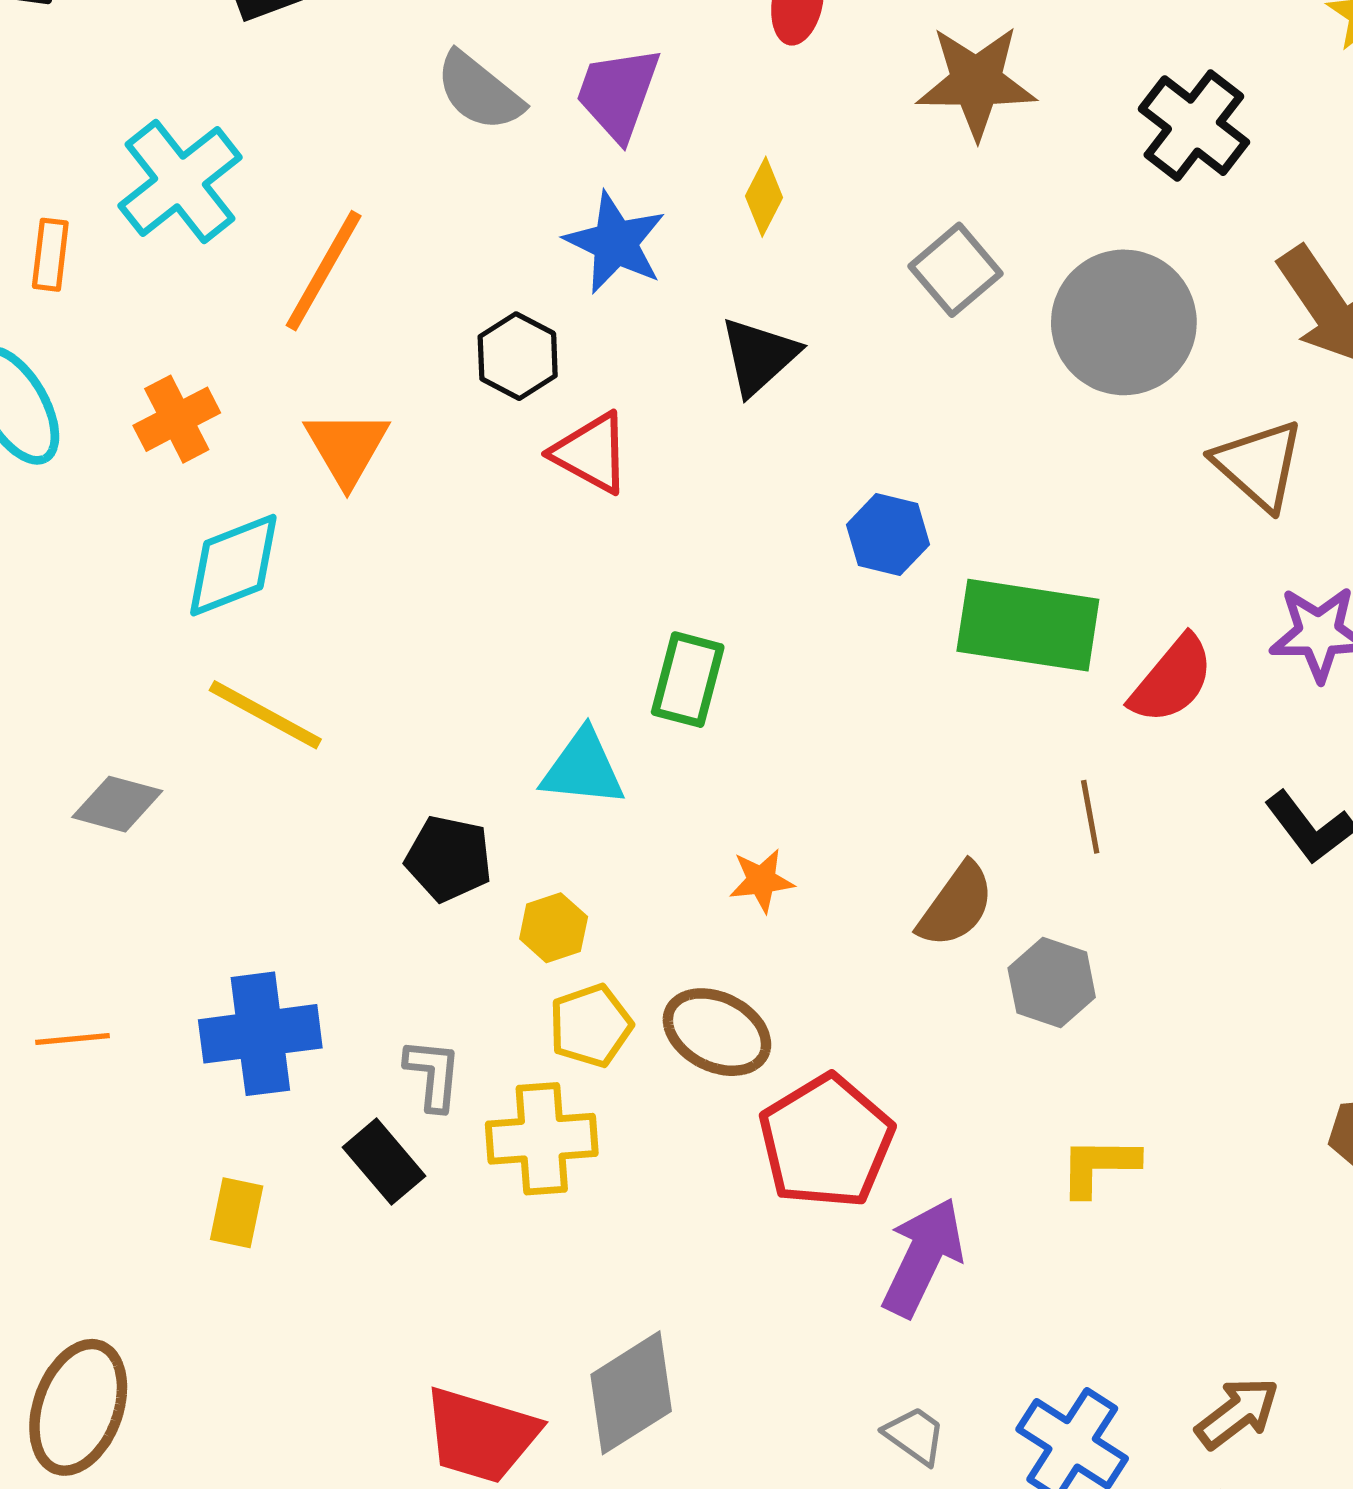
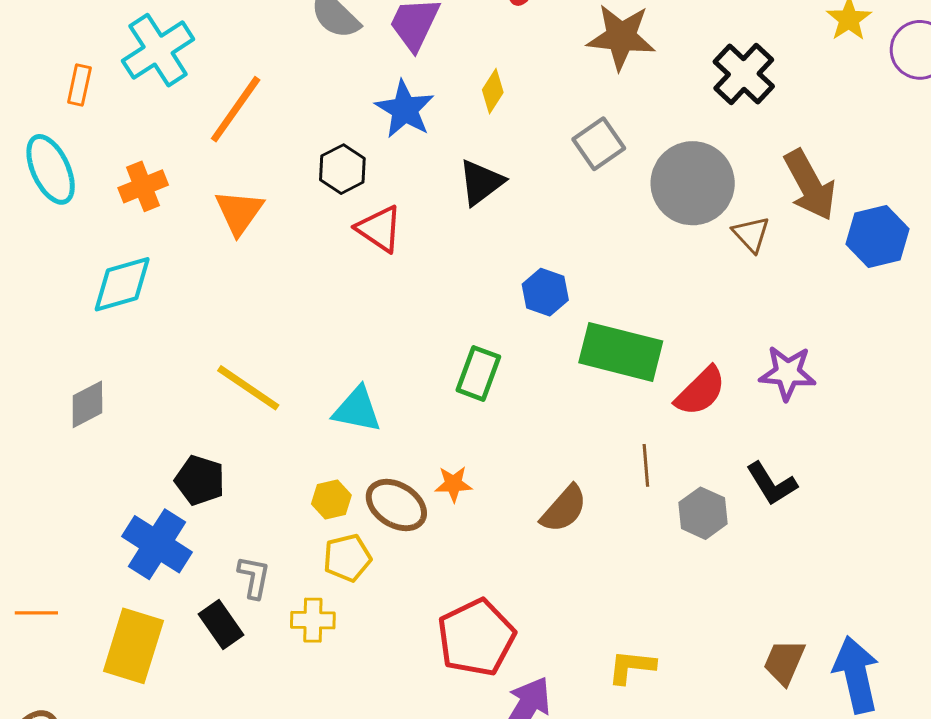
brown triangle: (1259, 465) -> (751, 234), moved, size x0.7
cyan diamond: (233, 565) -> (122, 284), moved
green rectangle: (688, 680) -> (478, 373), moved
yellow line: (265, 715) -> (248, 388), moved
gray diamond: (117, 804) -> (87, 404), turned -48
black pentagon: (449, 859) -> (200, 480), moved
gray hexagon: (1052, 983) -> (703, 513), moved
brown ellipse: (717, 1032) -> (396, 505), moved
blue cross: (260, 1034) -> (157, 544), turned 34
orange line: (73, 1039) -> (36, 613), moved
yellow cross: (542, 1139) -> (313, 620), size x0.7
yellow rectangle: (237, 1213) -> (133, 646), size x1.8

